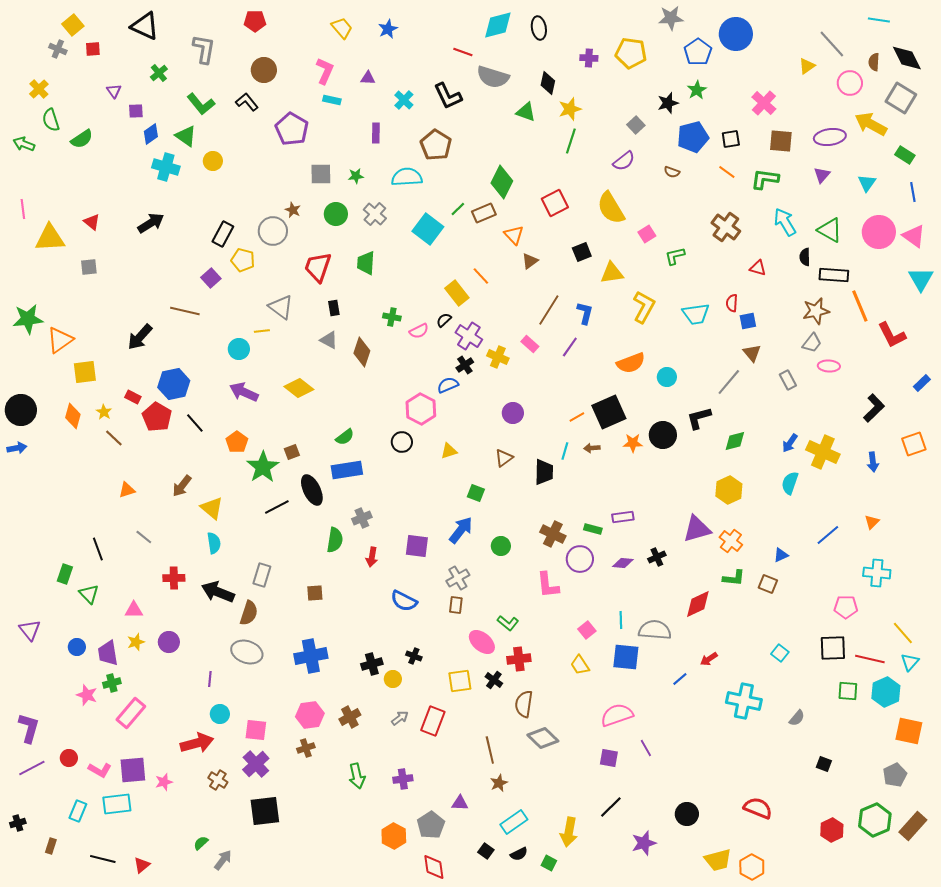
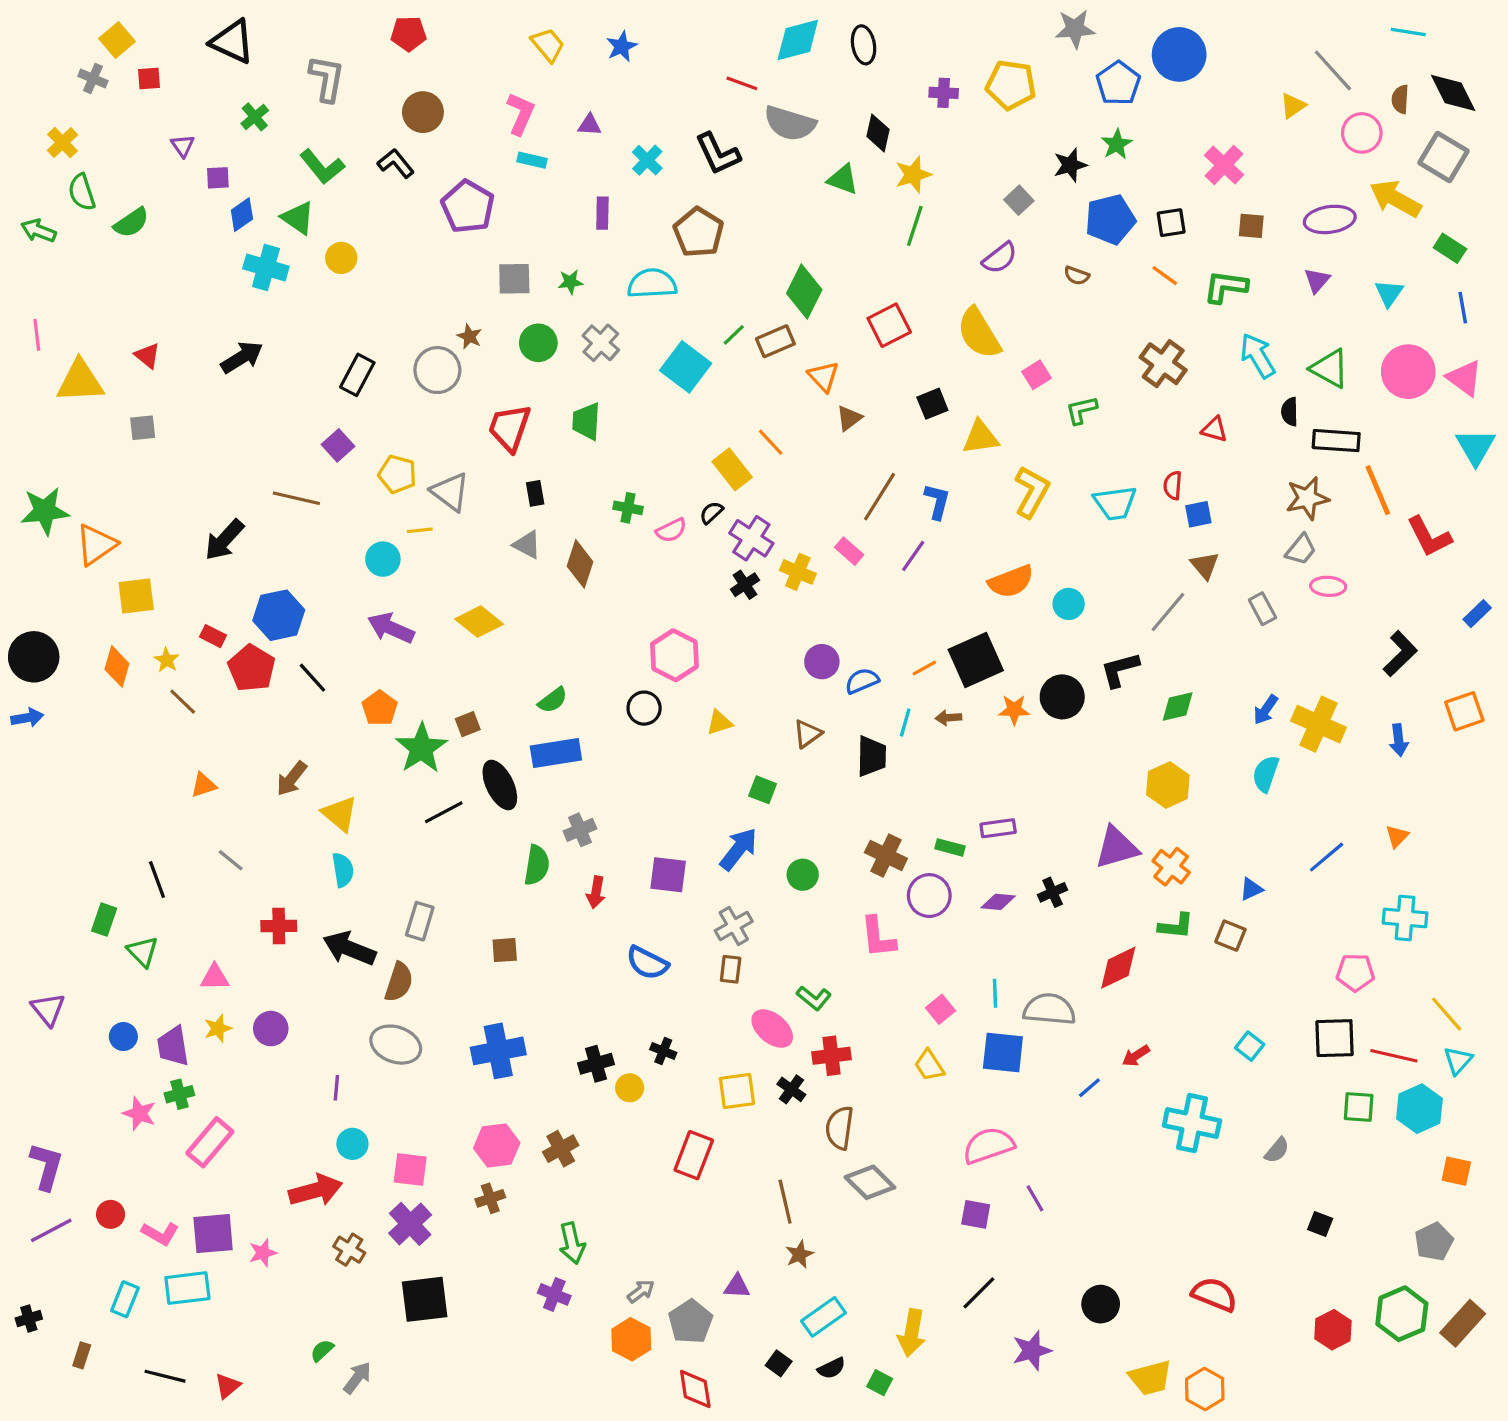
brown square: (781, 141) -> (1251, 226), size x0.7
yellow pentagon: (243, 260) -> (397, 474), moved
blue semicircle: (448, 385) -> (862, 681), moved
gray arrow: (400, 718) -> (641, 1291), moved
orange square: (909, 731) -> (1456, 1171), size x0.7
purple cross: (403, 779) -> (554, 1294), moved, turned 30

